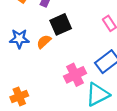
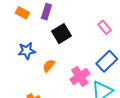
orange semicircle: (44, 42) -> (49, 66), moved

